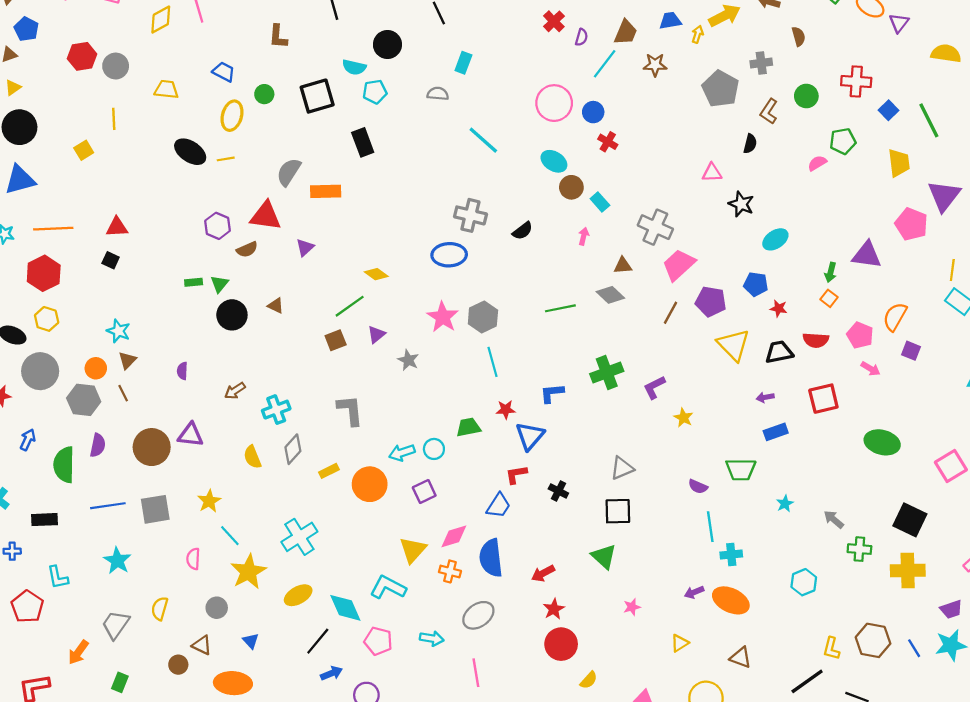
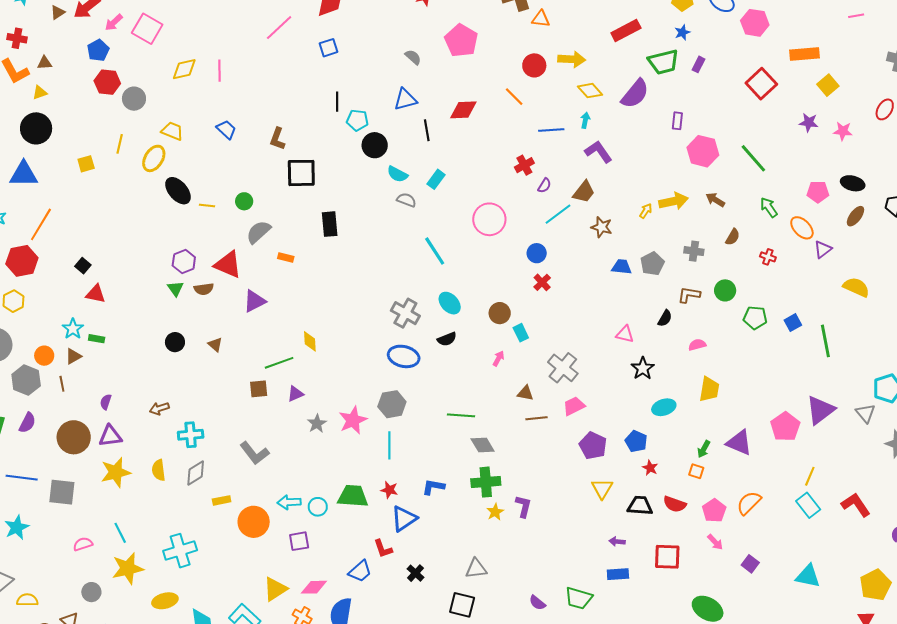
blue trapezoid: (670, 21) -> (622, 267), moved
blue pentagon: (26, 29) -> (98, 50), moved
brown semicircle: (799, 36) -> (733, 237), turned 30
brown L-shape: (278, 37) -> (277, 139), moved
cyan semicircle: (354, 67) -> (397, 174), moved
red cross: (856, 81) -> (768, 257), moved, size x0.6
gray pentagon: (720, 89) -> (652, 264), size x0.7
cyan pentagon: (375, 92) -> (357, 120), moved
green circle: (264, 94) -> (244, 201), moved
pink circle: (554, 103) -> (489, 219), moved
brown L-shape: (769, 111) -> (689, 295), turned 50
yellow ellipse: (232, 116) -> (154, 158), moved
green pentagon: (843, 141) -> (755, 318), moved
cyan ellipse: (554, 161) -> (450, 303), moved
pink semicircle: (817, 163) -> (697, 345), moved
yellow trapezoid: (899, 163) -> (709, 389), moved
orange rectangle: (326, 191) -> (286, 258), size x0.6
red triangle: (117, 227) -> (96, 294), moved
orange line: (53, 229) -> (41, 224), turned -72
purple triangle: (305, 247) -> (254, 301), size x1.4
blue ellipse: (449, 255) -> (404, 356), moved
pink trapezoid: (679, 265) -> (574, 406), size x0.7
yellow diamond: (376, 274) -> (310, 341), turned 35
green rectangle: (194, 282) -> (97, 339), moved
green triangle: (220, 284) -> (175, 289), moved, turned -30
gray diamond: (610, 295) -> (483, 445), moved
orange square: (829, 298) -> (696, 471), turned -35
brown line: (671, 313) -> (537, 418), moved, turned 40
black circle: (232, 315) -> (175, 342), size x0.7
pink star: (443, 317) -> (353, 420), moved
yellow triangle: (733, 345) -> (602, 489), size x0.7
purple square: (911, 351) -> (750, 564), moved
purple semicircle: (182, 371) -> (106, 402), moved
purple L-shape: (654, 387) -> (523, 506), turned 115
gray L-shape: (350, 410) -> (254, 453), turned 132
yellow star: (683, 418) -> (495, 512), moved
green trapezoid: (468, 427) -> (353, 496), size x1.4
purple triangle: (191, 435) -> (110, 436), turned -30
red L-shape: (516, 474) -> (383, 549), turned -115
yellow star: (209, 501) -> (116, 472), moved, size x1.4
pink semicircle: (193, 559) -> (83, 544), turned 54
yellow semicircle: (160, 608) -> (27, 600), moved, turned 60

